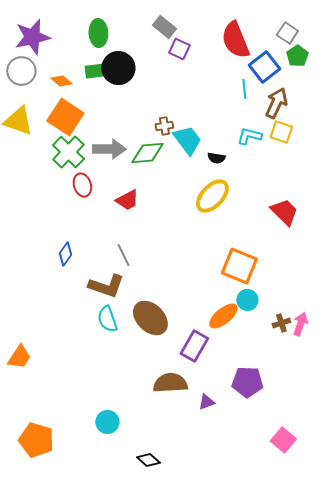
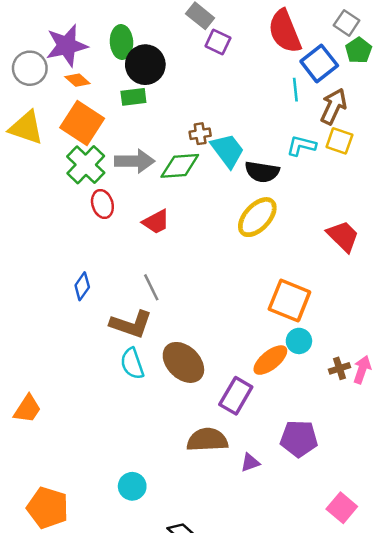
green ellipse: (98, 33) -> (121, 42), moved
purple star: (32, 37) -> (67, 46), moved
green rectangle: (95, 71) -> (133, 97), moved
black semicircle: (216, 158) -> (262, 172), size x1.6

